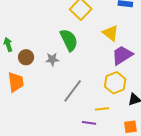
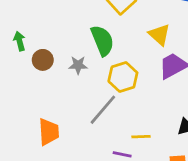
orange trapezoid: (16, 82) -> (49, 132), moved
yellow hexagon: (115, 83) -> (123, 77), moved

